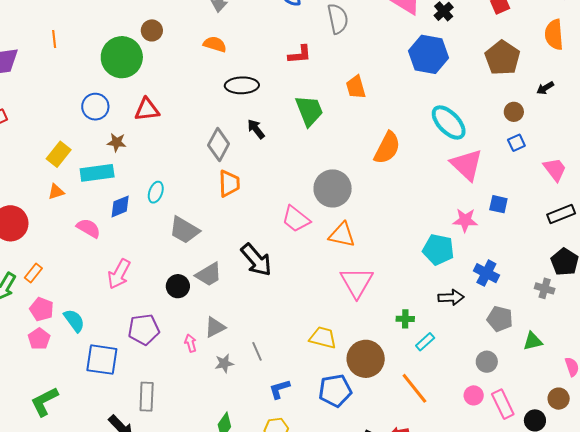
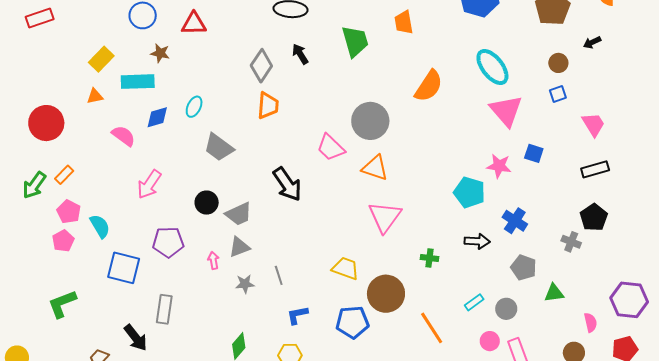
gray trapezoid: (209, 275) -> (239, 214), moved
cyan rectangle: (425, 342) -> (474, 302), moved

